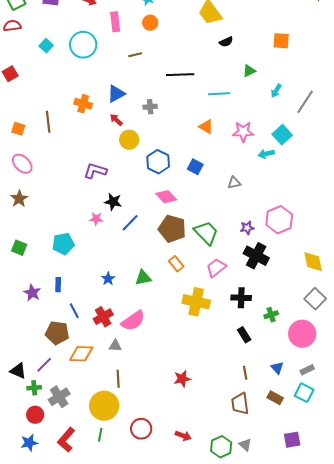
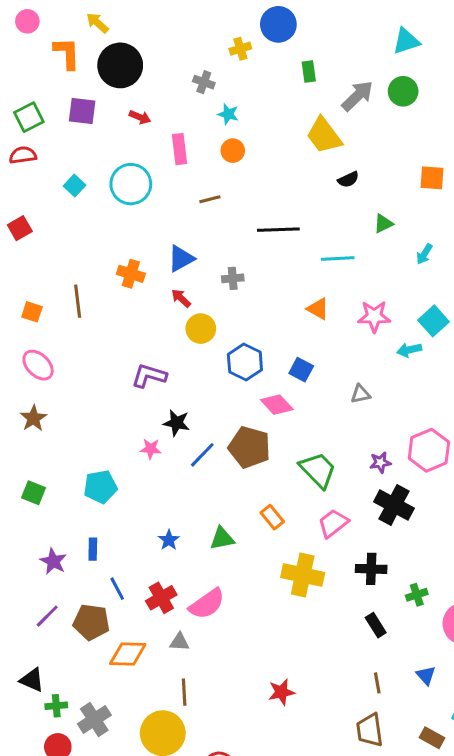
pink diamond: (166, 197) -> (277, 405), moved
brown pentagon: (172, 229) -> (249, 447), moved
purple line: (44, 365) -> (47, 616), moved
brown rectangle: (275, 398) -> (432, 738), moved

